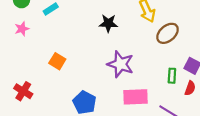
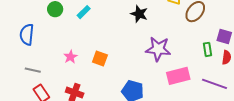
black star: (108, 23) -> (139, 14), turned 30
pink star: (22, 29) -> (71, 57), moved

